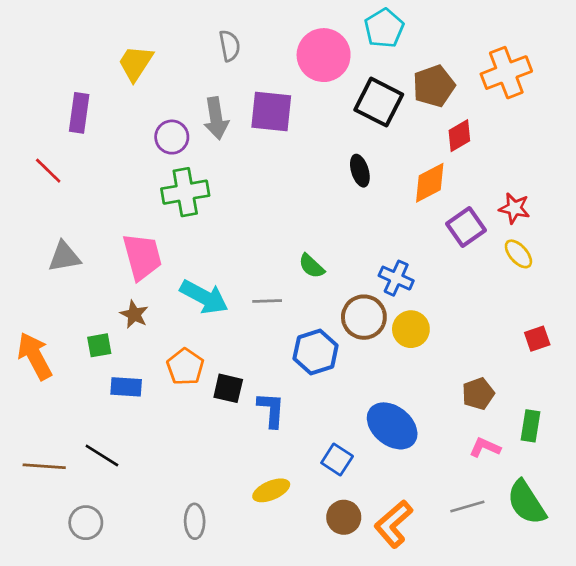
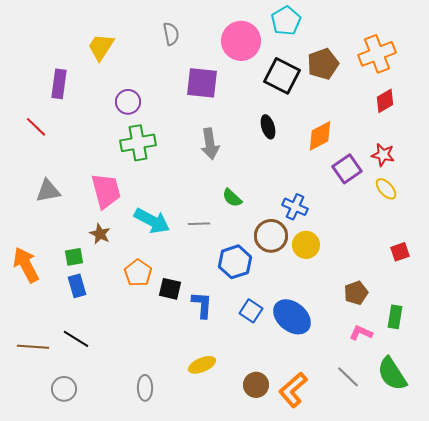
gray arrow: (216, 118) -> (210, 144), moved
red diamond: (459, 136) -> (385, 101), moved
blue rectangle: (126, 387) -> (77, 286), moved, turned 70
blue square: (337, 459) -> (251, 311), moved
gray line: (467, 507) -> (348, 377), turned 60

